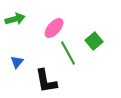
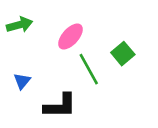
black L-shape: (46, 81) -> (60, 106), turned -80

